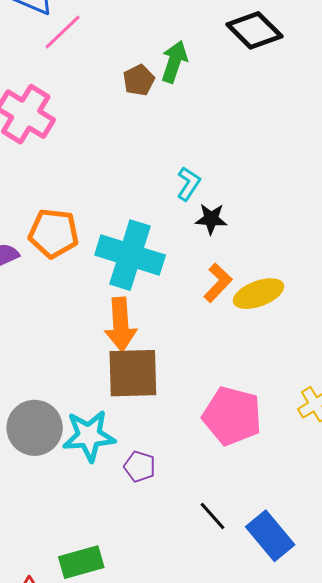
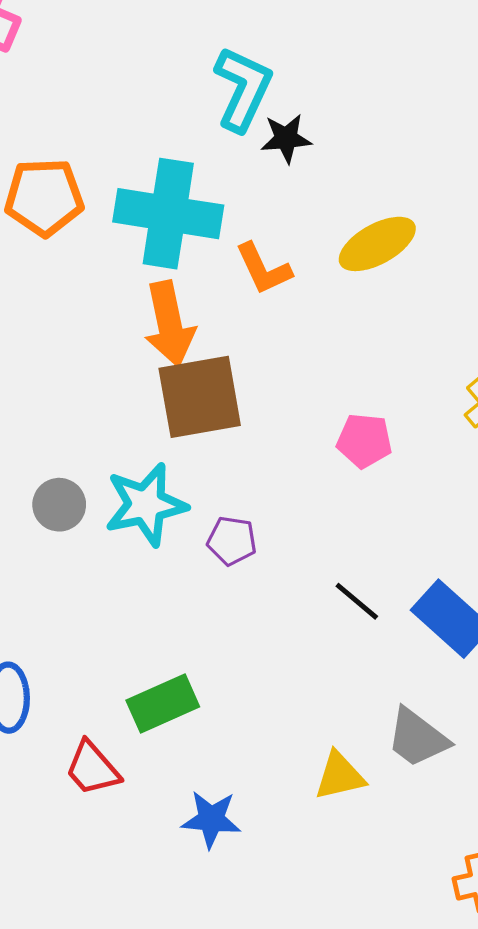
cyan L-shape: (189, 184) -> (243, 89), size x1.6
orange L-shape: (218, 283) -> (263, 269), moved, turned 120
pink pentagon: (232, 416) -> (364, 441), size x0.6
gray circle: (35, 428) -> (59, 505), size x0.6

